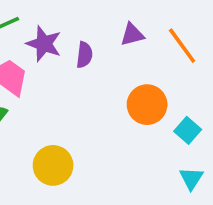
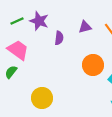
purple star: (44, 44) -> (39, 21), moved

